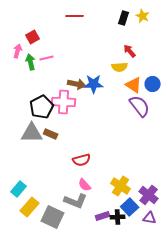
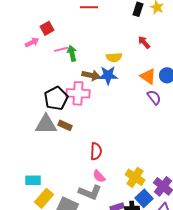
pink arrow: (18, 51) -> (32, 42), turned 48
green arrow: (31, 62) -> (72, 53), moved
yellow semicircle: (120, 67) -> (114, 57), moved
purple semicircle: (140, 106) -> (154, 97), size x0.7
red semicircle: (82, 160) -> (96, 151), turned -72
cyan rectangle: (19, 189) -> (33, 180), turned 49

